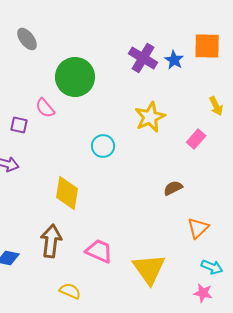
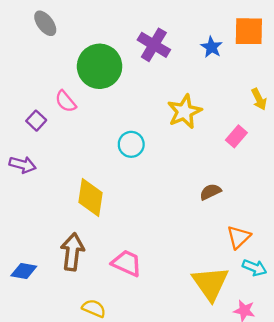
purple cross: (143, 58) -> (154, 45), moved
purple square: (19, 125) -> (36, 121), turned 30
cyan arrow: (212, 267) -> (254, 268), moved
yellow triangle: (149, 269) -> (210, 283), moved

